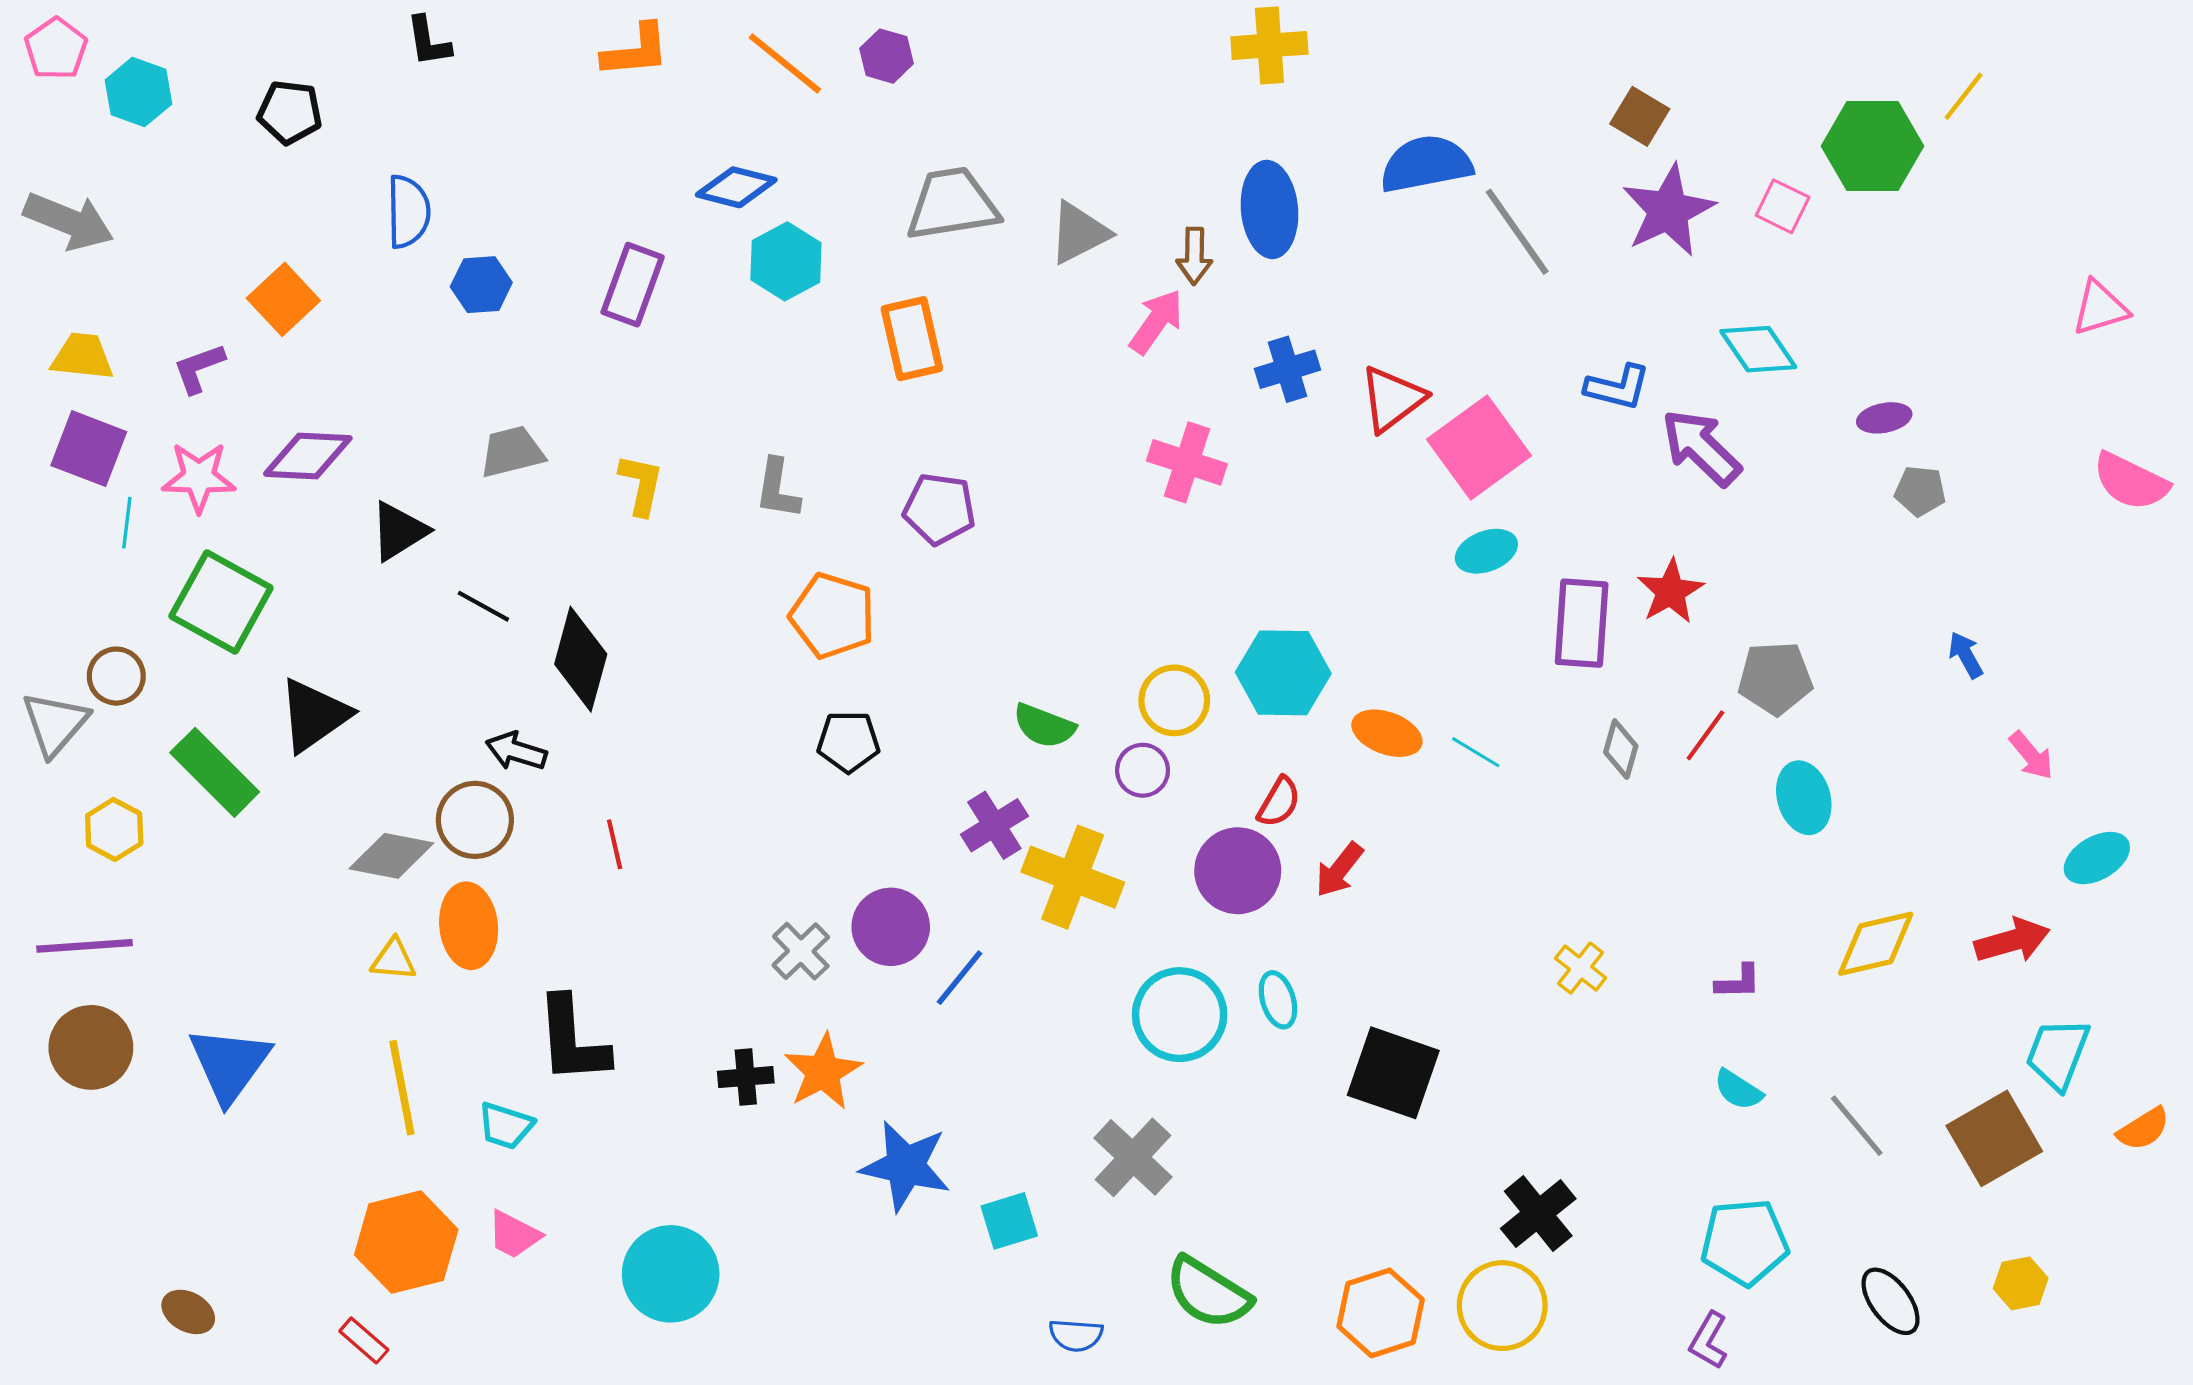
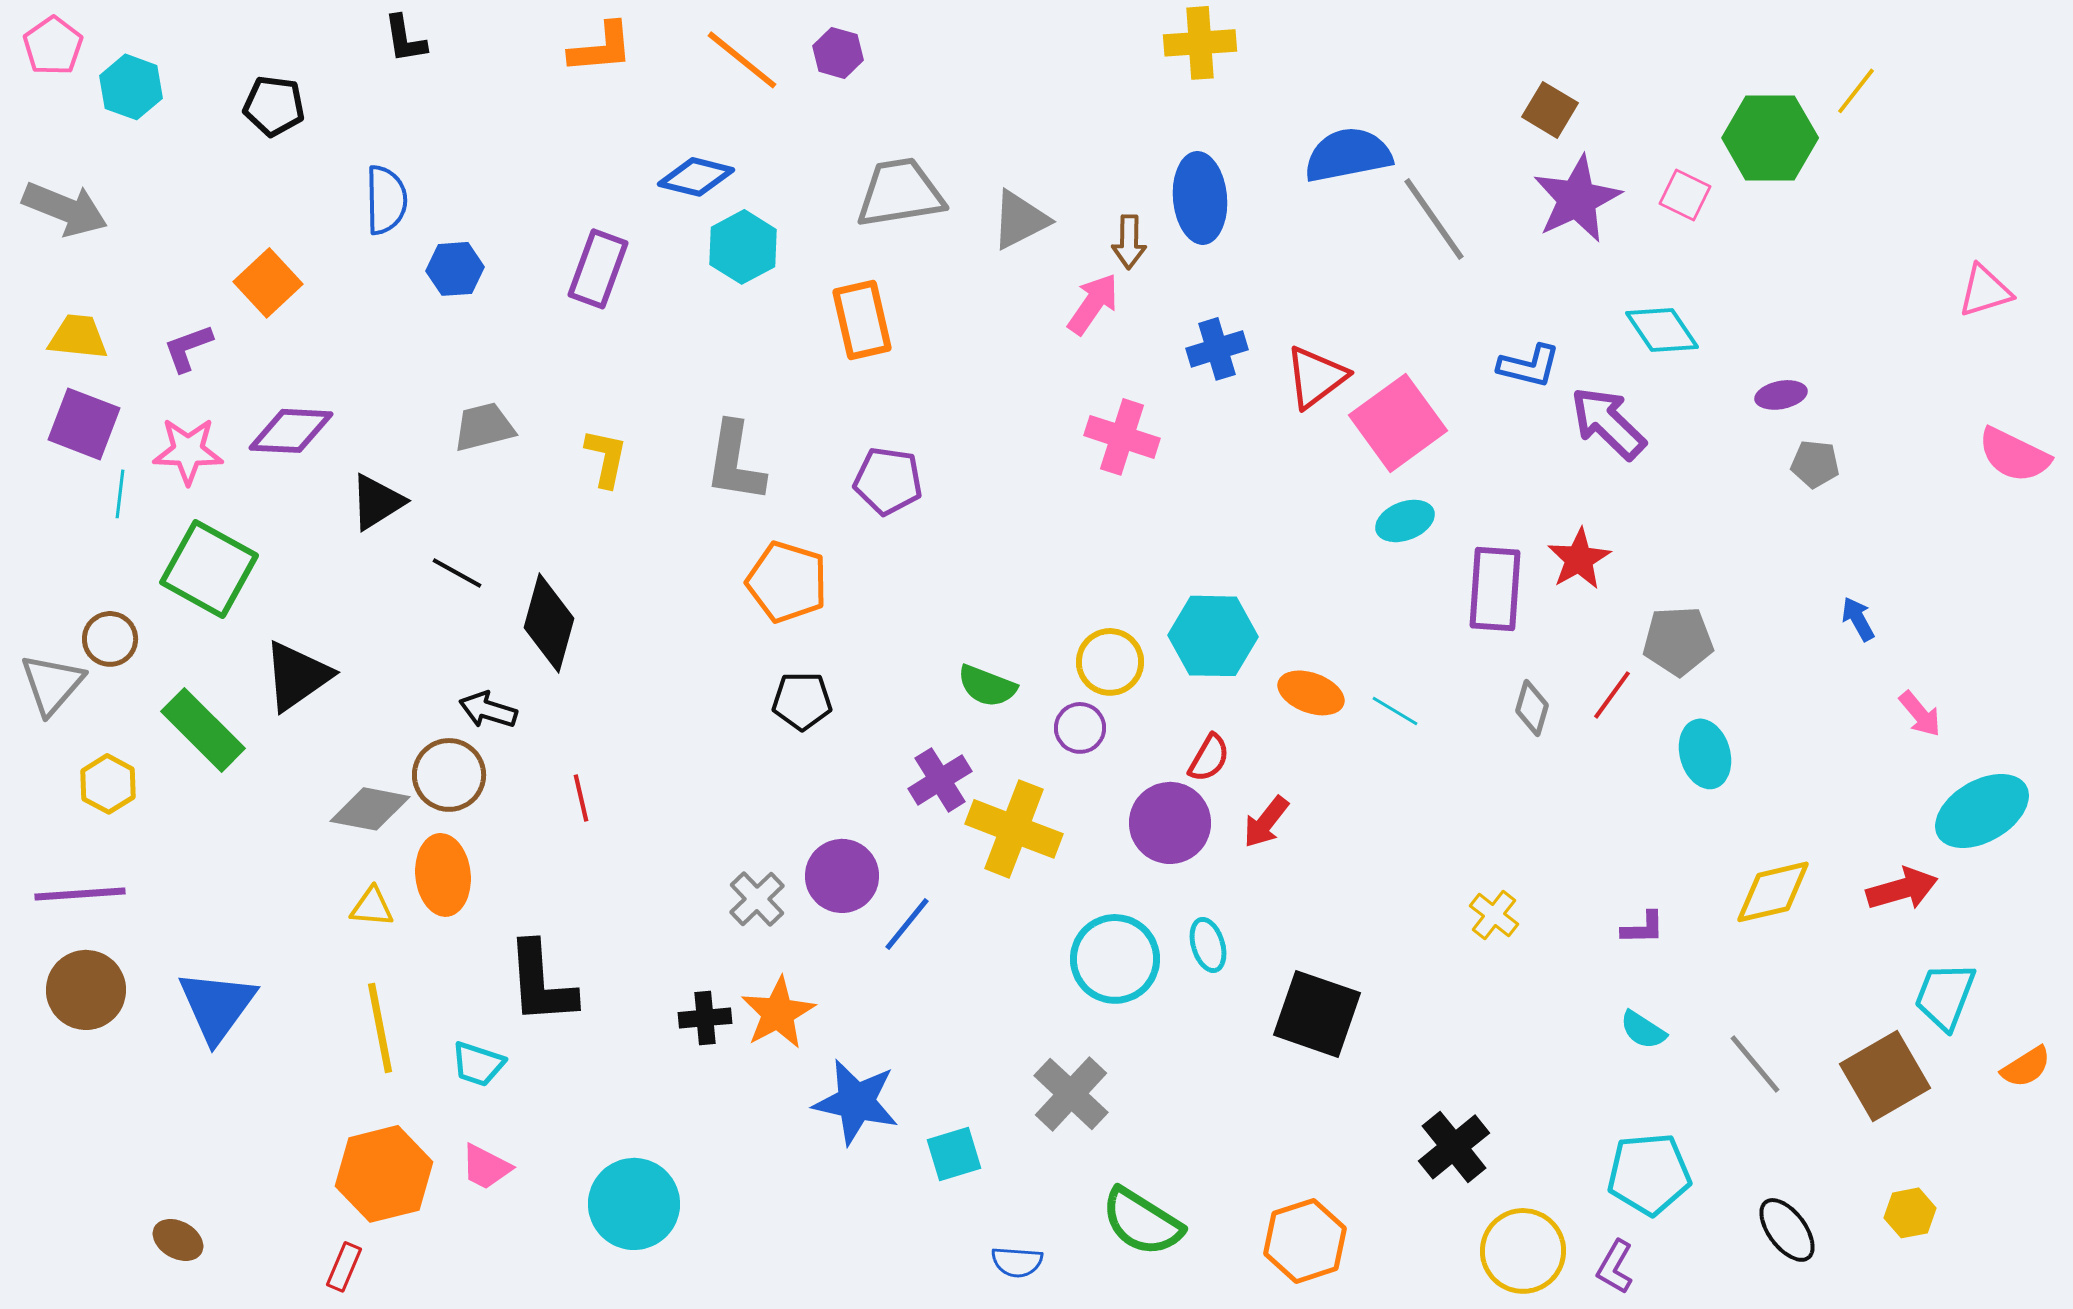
gray L-shape: (778, 489) -> (735, 462), size x1.4
cyan ellipse: (2097, 858) -> (1982, 811), size x1.5
yellow circle: (1502, 1306) -> (1523, 1251), moved
red rectangle: (364, 1340) -> (344, 1267), turned 72

